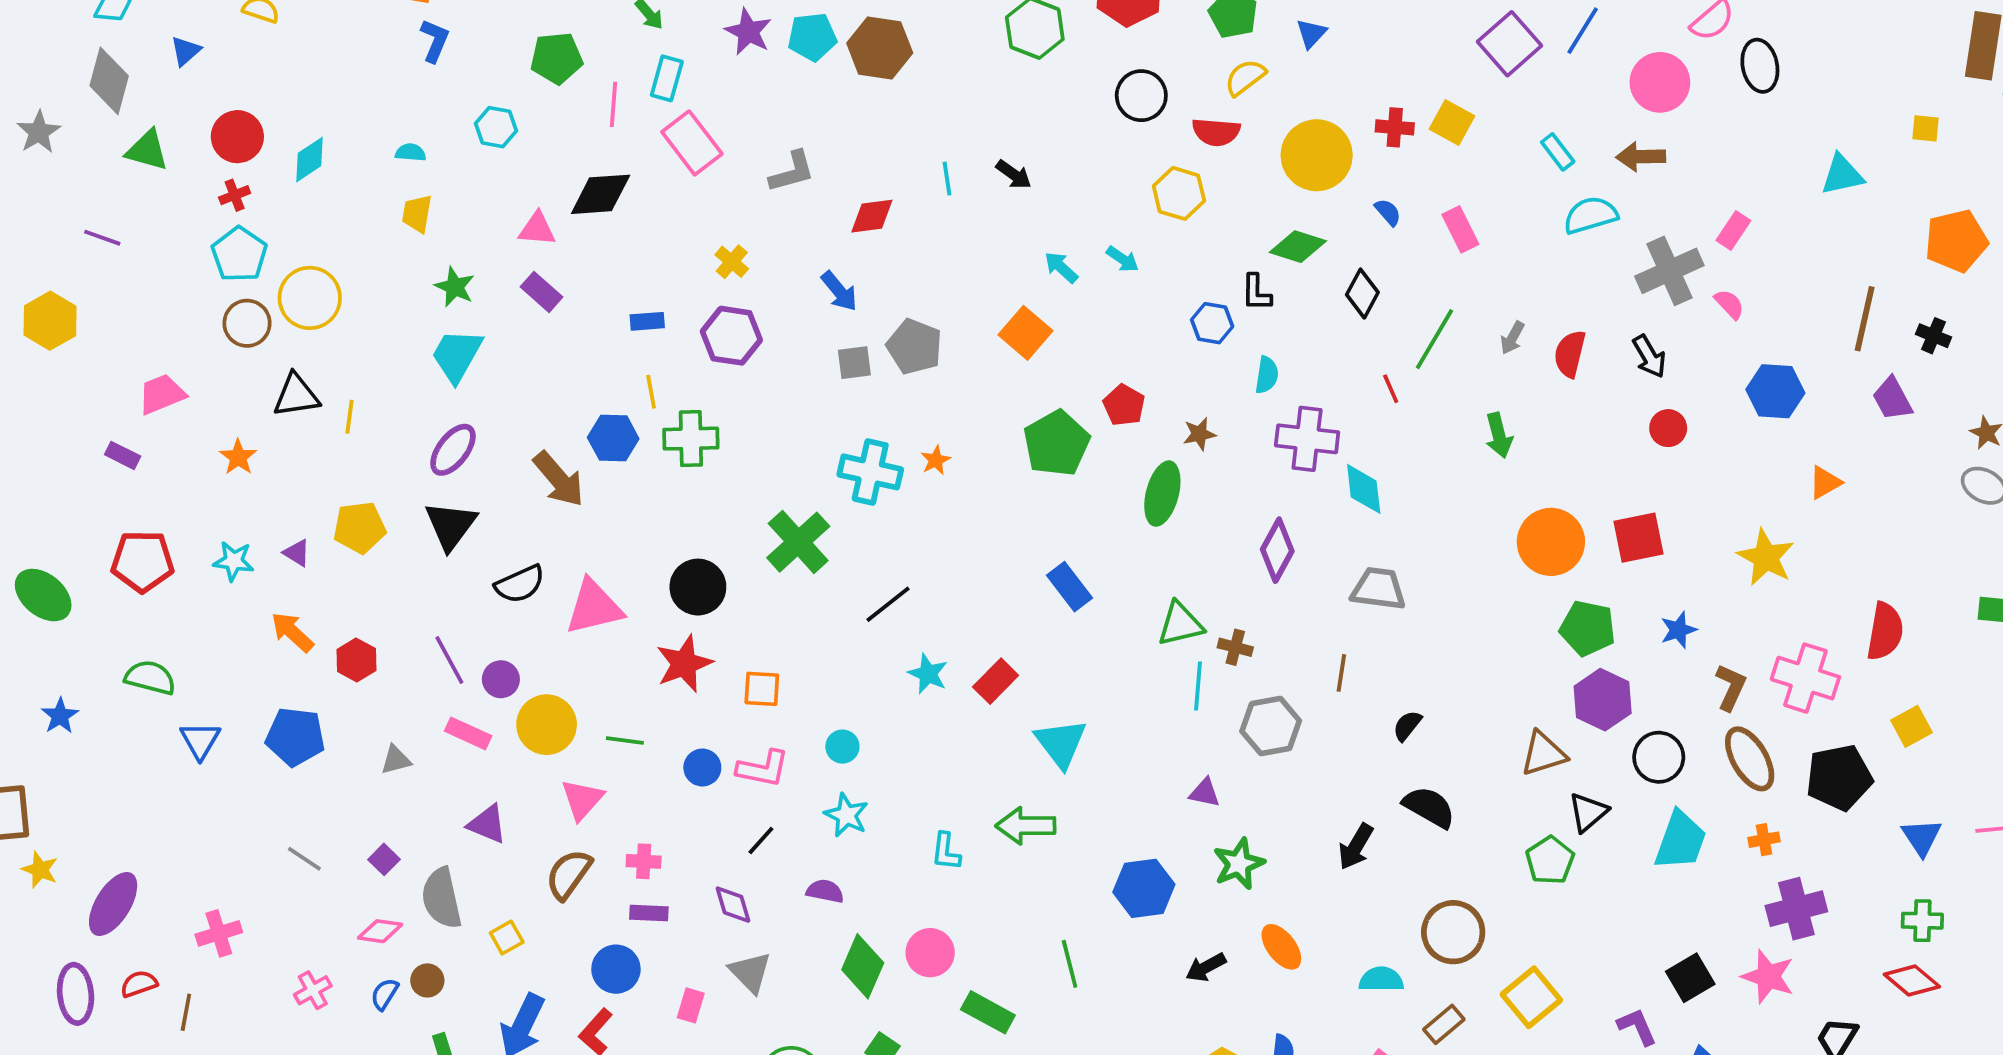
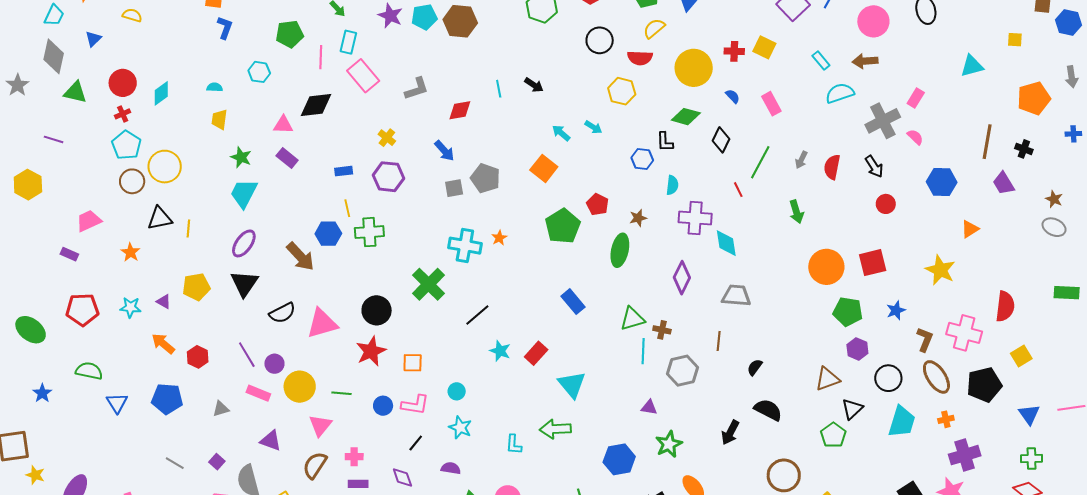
purple hexagon: (1603, 700) -> (857, 349), size x0.7

